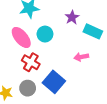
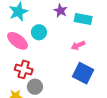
red cross: (31, 62) -> (24, 69), moved
blue square: (54, 82) -> (83, 73), moved

